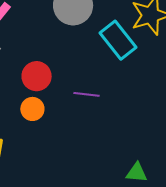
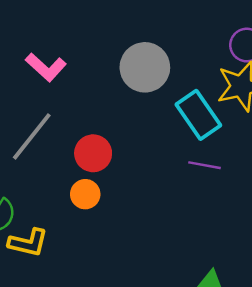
purple line: (86, 94) -> (205, 165), moved

